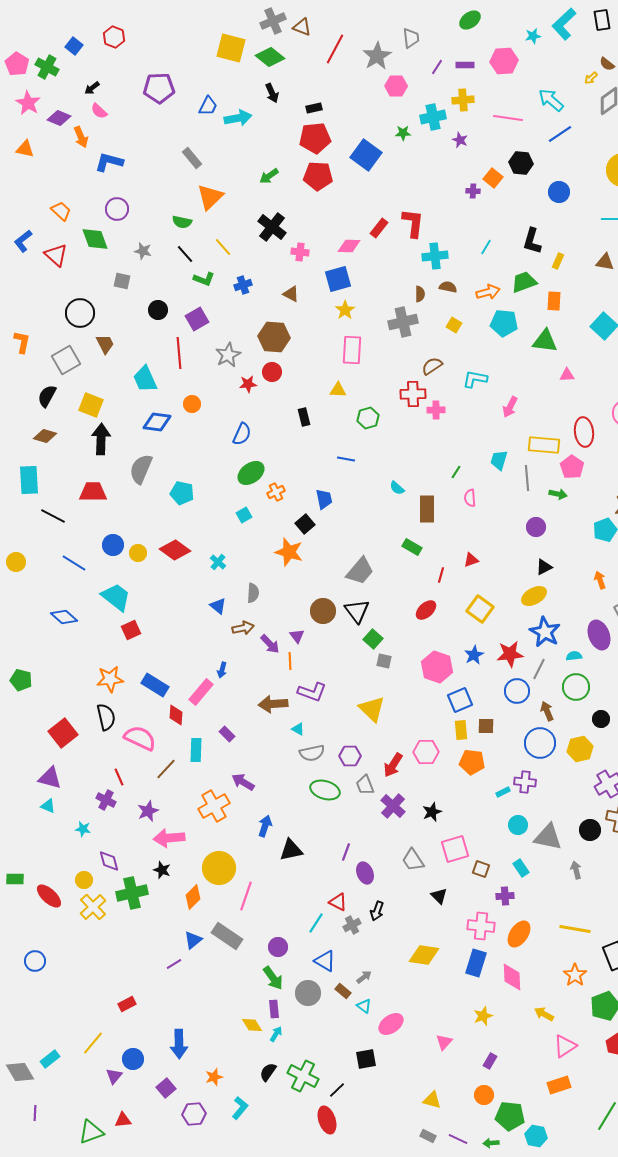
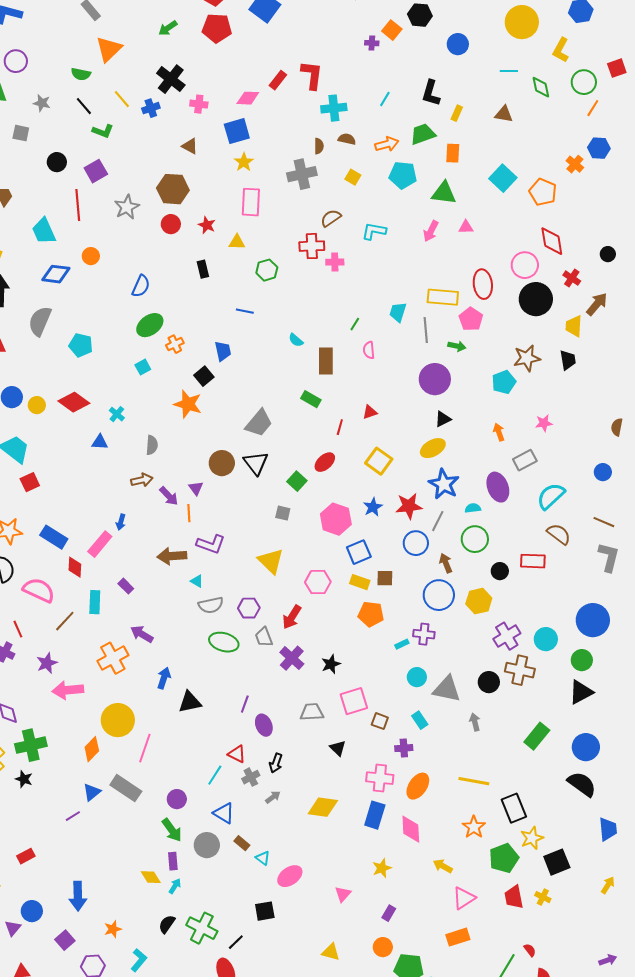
blue cross: (243, 285) -> (151, 108), moved
red star: (248, 384) -> (207, 225), moved, turned 30
pink arrow: (510, 407) -> (431, 231), moved
purple circle: (536, 527) -> (435, 379), size x1.6
blue triangle: (218, 606) -> (100, 442), moved, turned -36
green square: (373, 639) -> (297, 481), moved
yellow rectangle: (461, 730) -> (360, 582), turned -66
pink hexagon: (426, 752) -> (318, 582), moved
gray trapezoid: (413, 860) -> (312, 712), turned 120
black star: (162, 870) -> (24, 779), moved
gray arrow: (364, 977) -> (273, 797), moved

